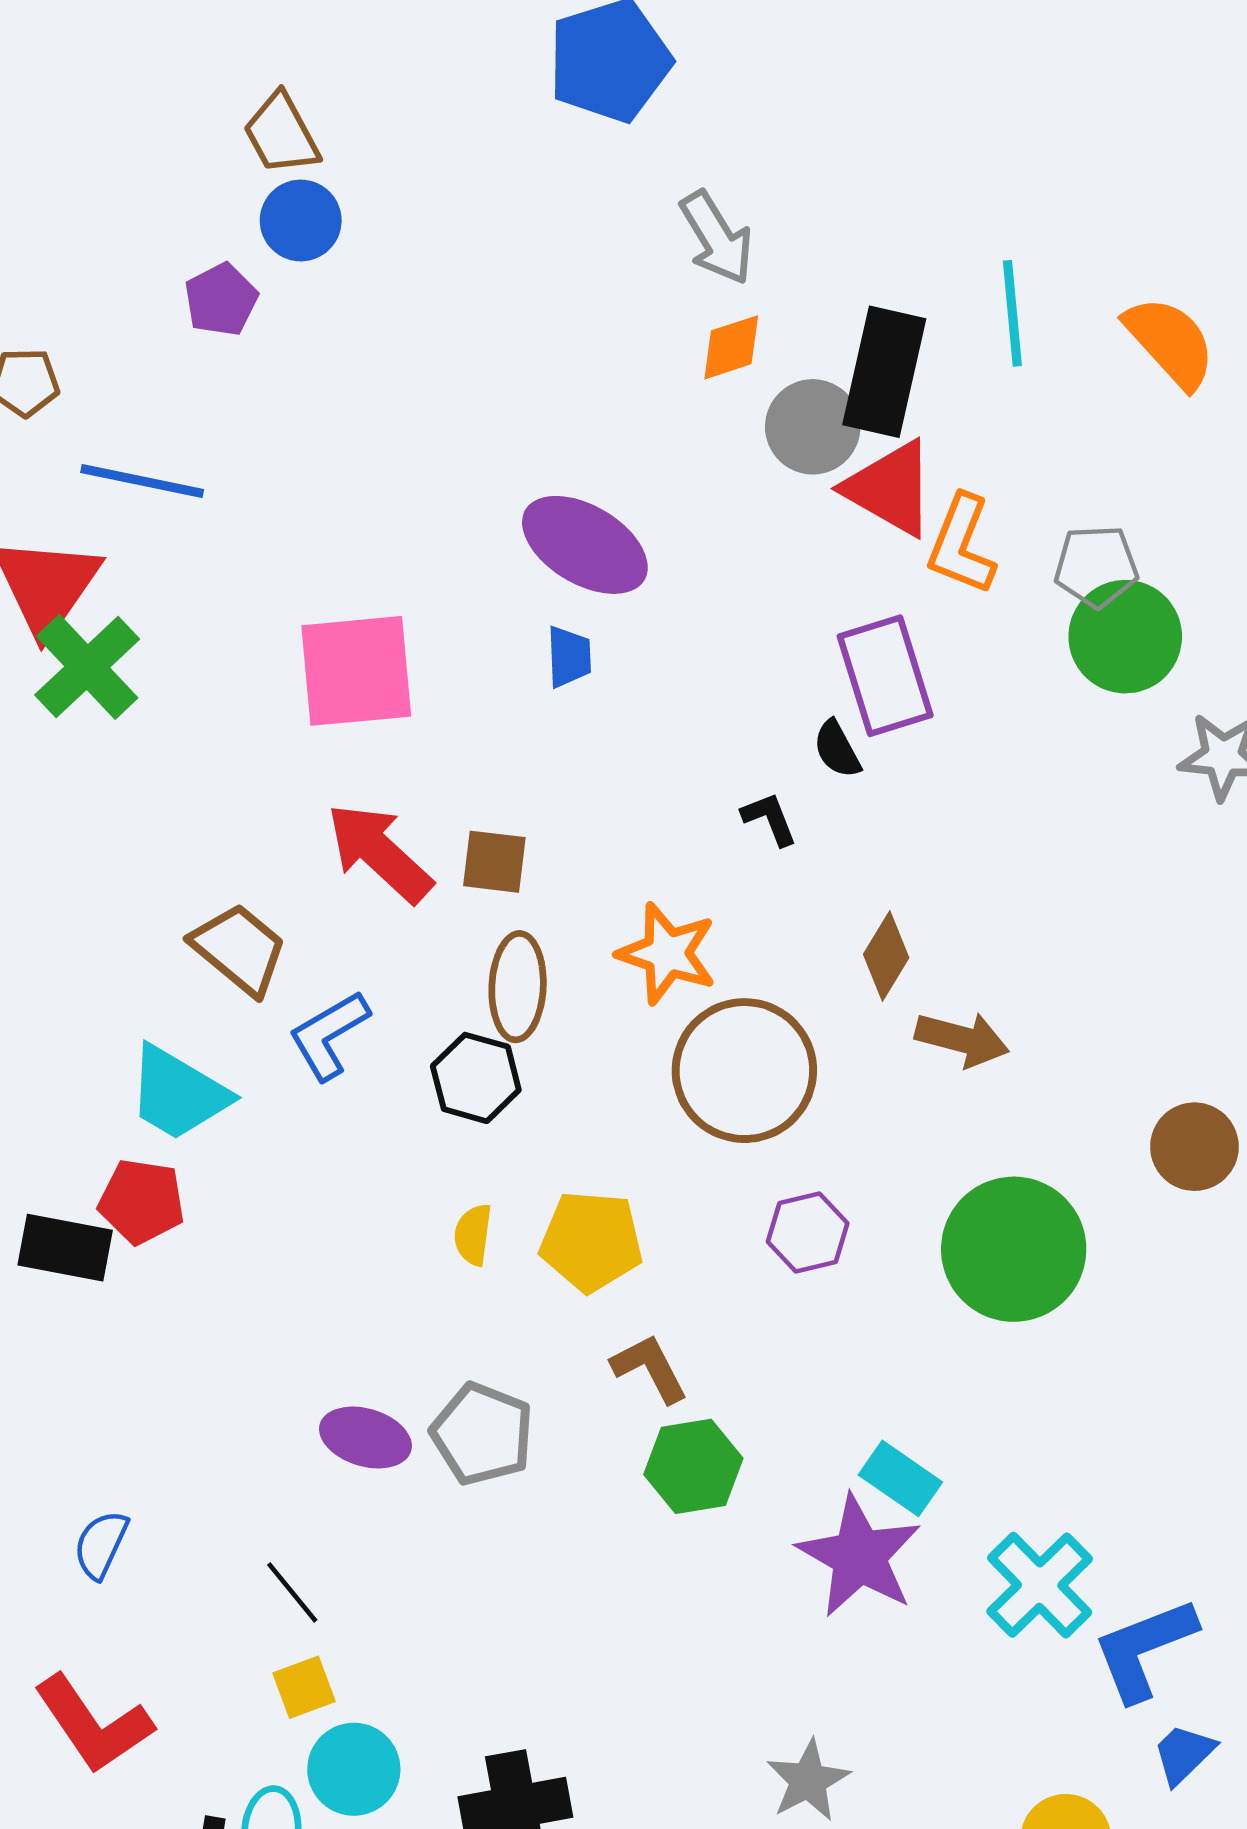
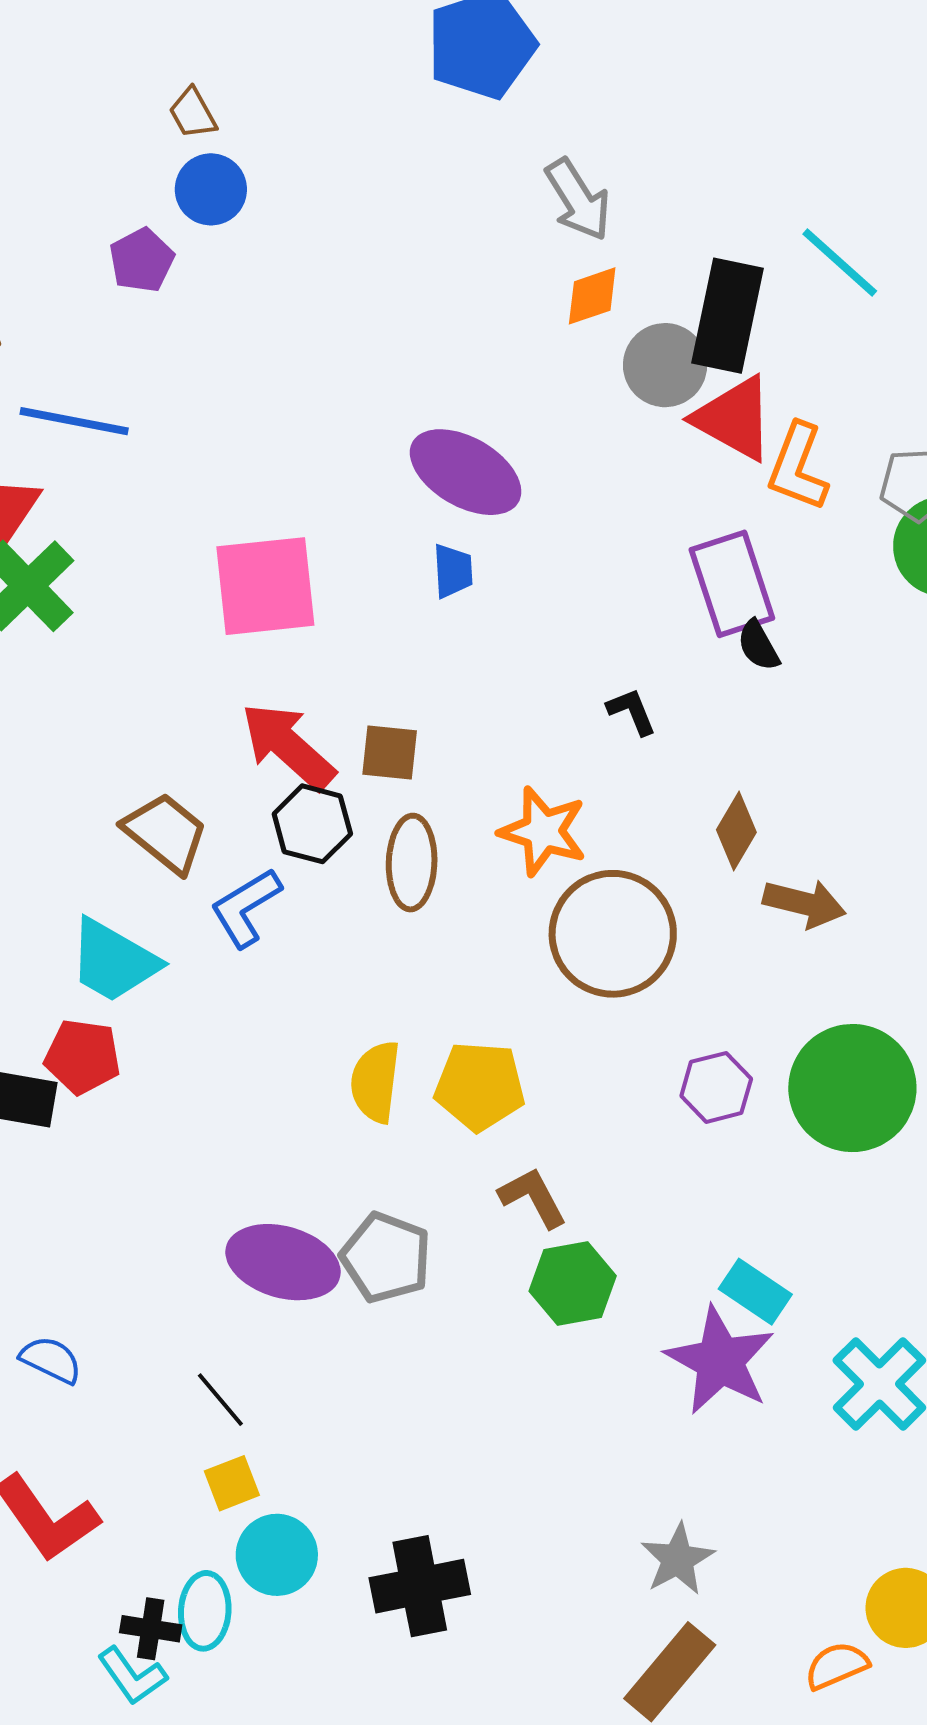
brown trapezoid: (281, 134) -> (193, 113), size x0.7
cyan line: (1012, 313) -> (840, 263), turned -42
black semicircle: (837, 749) -> (758, 645), moved
black hexagon: (476, 1078) -> (312, 824), moved
purple hexagon: (808, 1233) -> (716, 1087), moved
yellow semicircle: (473, 1235) -> (375, 1082), size x1.5
purple ellipse: (365, 1437) -> (283, 1262), size x1.4
blue semicircle: (101, 1545) -> (51, 1360), turned 92

